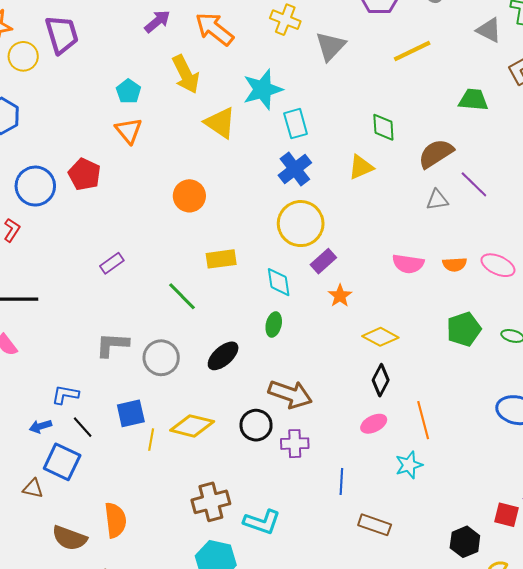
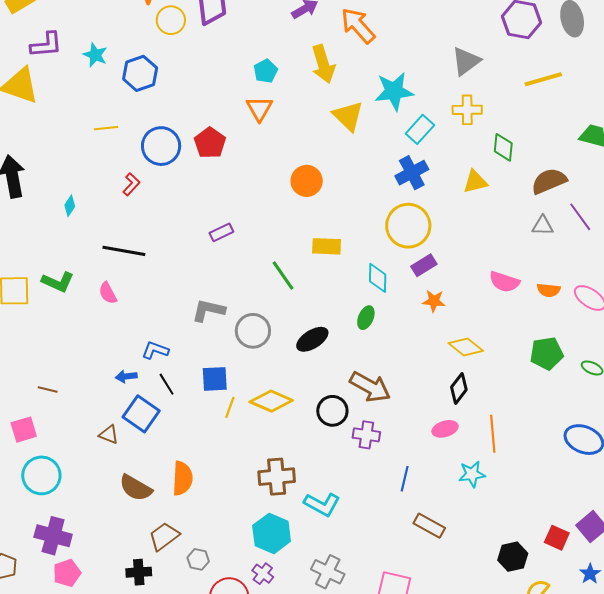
yellow cross: (285, 20) -> (467, 110), moved, turned -32
cyan rectangle: (296, 124) -> (420, 129), turned 48
orange star: (340, 296) -> (434, 301), turned 30

